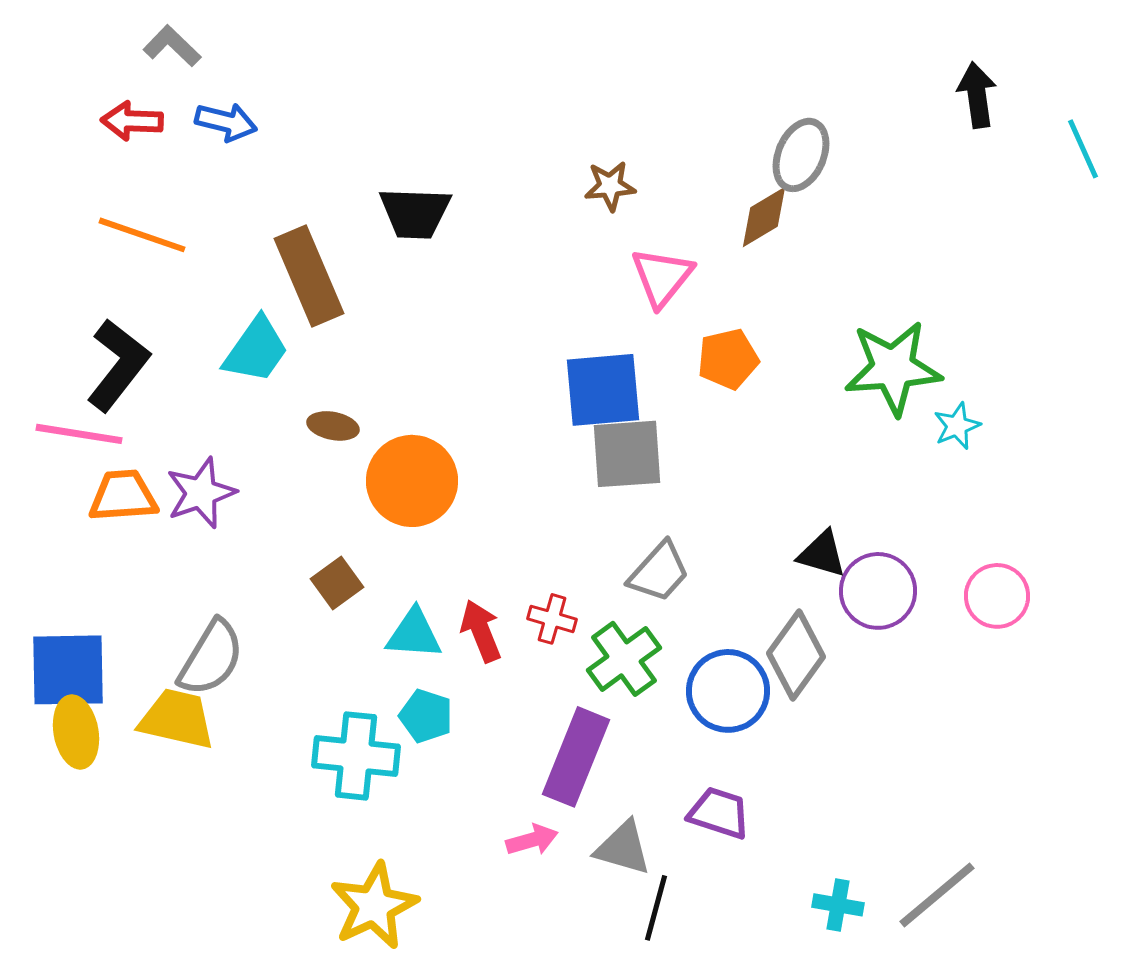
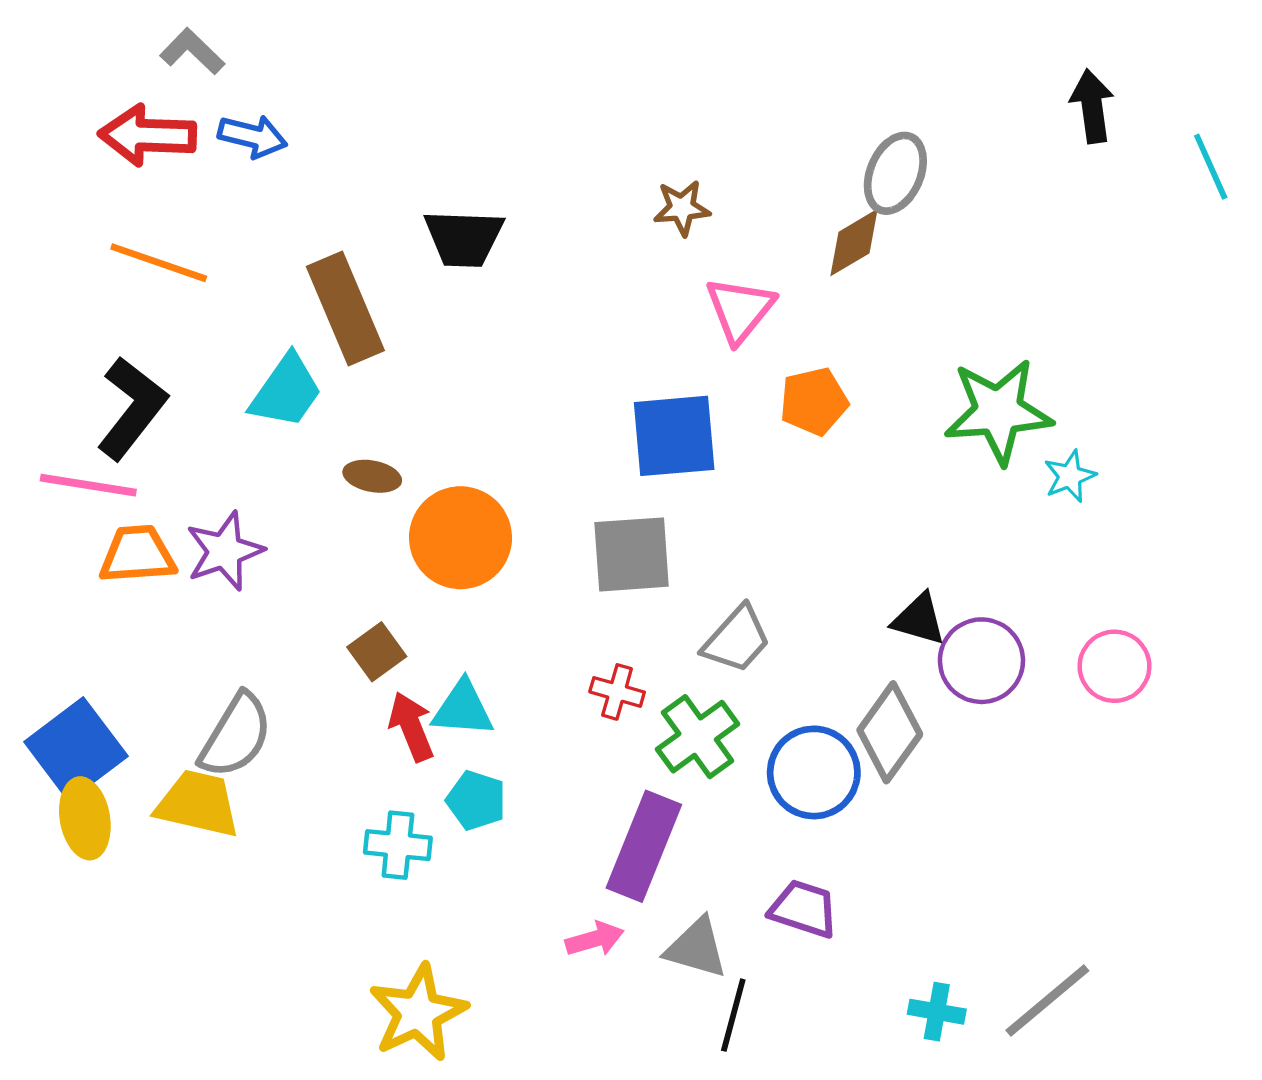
red arrow: (132, 121) -> (148, 135), size x1.4
gray square: (627, 454) -> (632, 554), moved
red arrow: (481, 631) -> (411, 727), moved
blue square: (68, 670) -> (76, 749), turned -36
cyan cross: (356, 756) -> (398, 845), size x0.7

